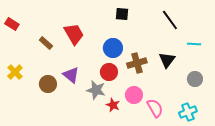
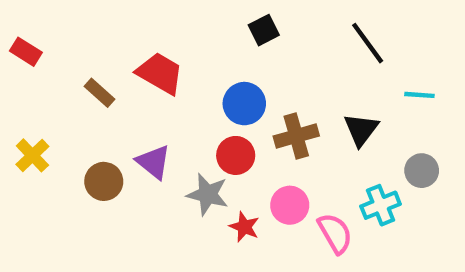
black square: (122, 14) -> (264, 30), turned -32
red trapezoid: (74, 34) -> (160, 73), turned -30
cyan cross: (188, 112) -> (381, 205), moved

